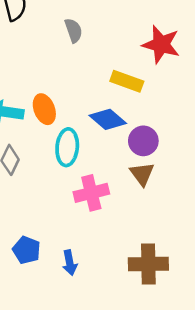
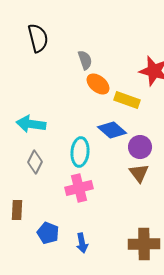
orange ellipse: (44, 109) -> (98, 84), moved, turned -30
pink cross: (91, 193) -> (79, 188), moved

